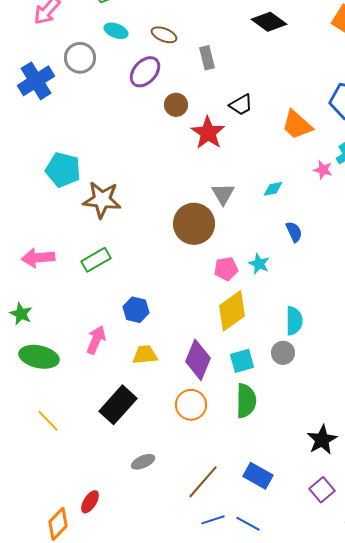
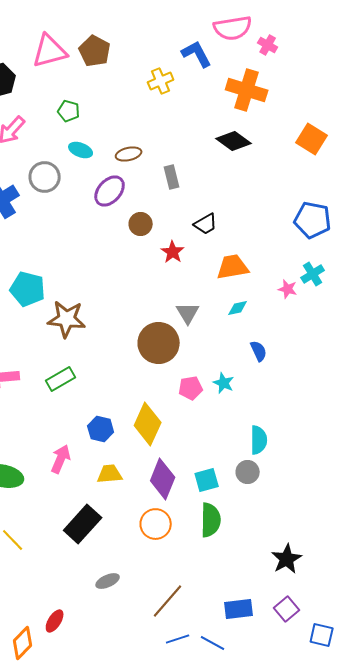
brown ellipse: (164, 35) -> (129, 154), turned -35
orange trapezoid: (297, 125) -> (233, 267), moved, turned 128
red star: (208, 133) -> (173, 252), size x0.7
yellow diamond: (232, 311) -> (148, 424), moved, turned -30
blue rectangle: (258, 476) -> (239, 609), moved, turned -36

